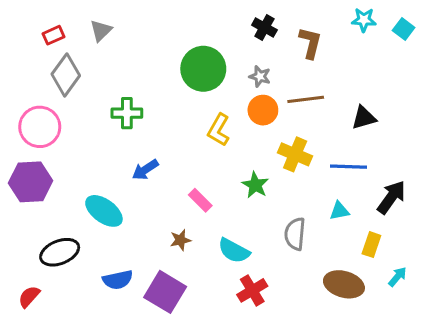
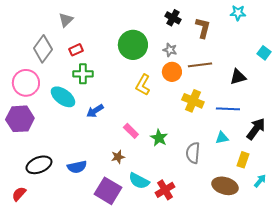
cyan square: (404, 29) -> (264, 53), moved
red rectangle: (54, 35) -> (76, 50), moved
green star: (255, 185) -> (159, 138), moved
cyan ellipse: (104, 211) -> (63, 97), moved
cyan semicircle: (234, 251) -> (139, 181), moved
blue semicircle: (118, 280) -> (77, 167), moved

